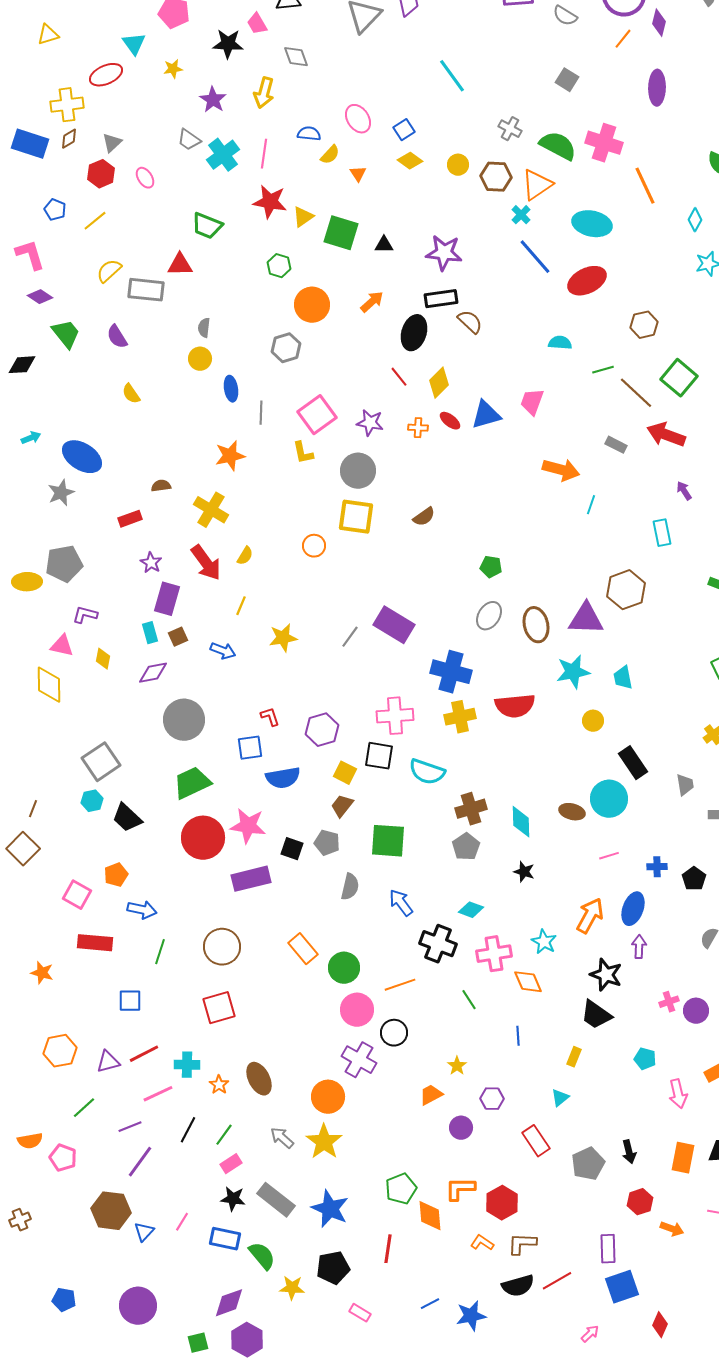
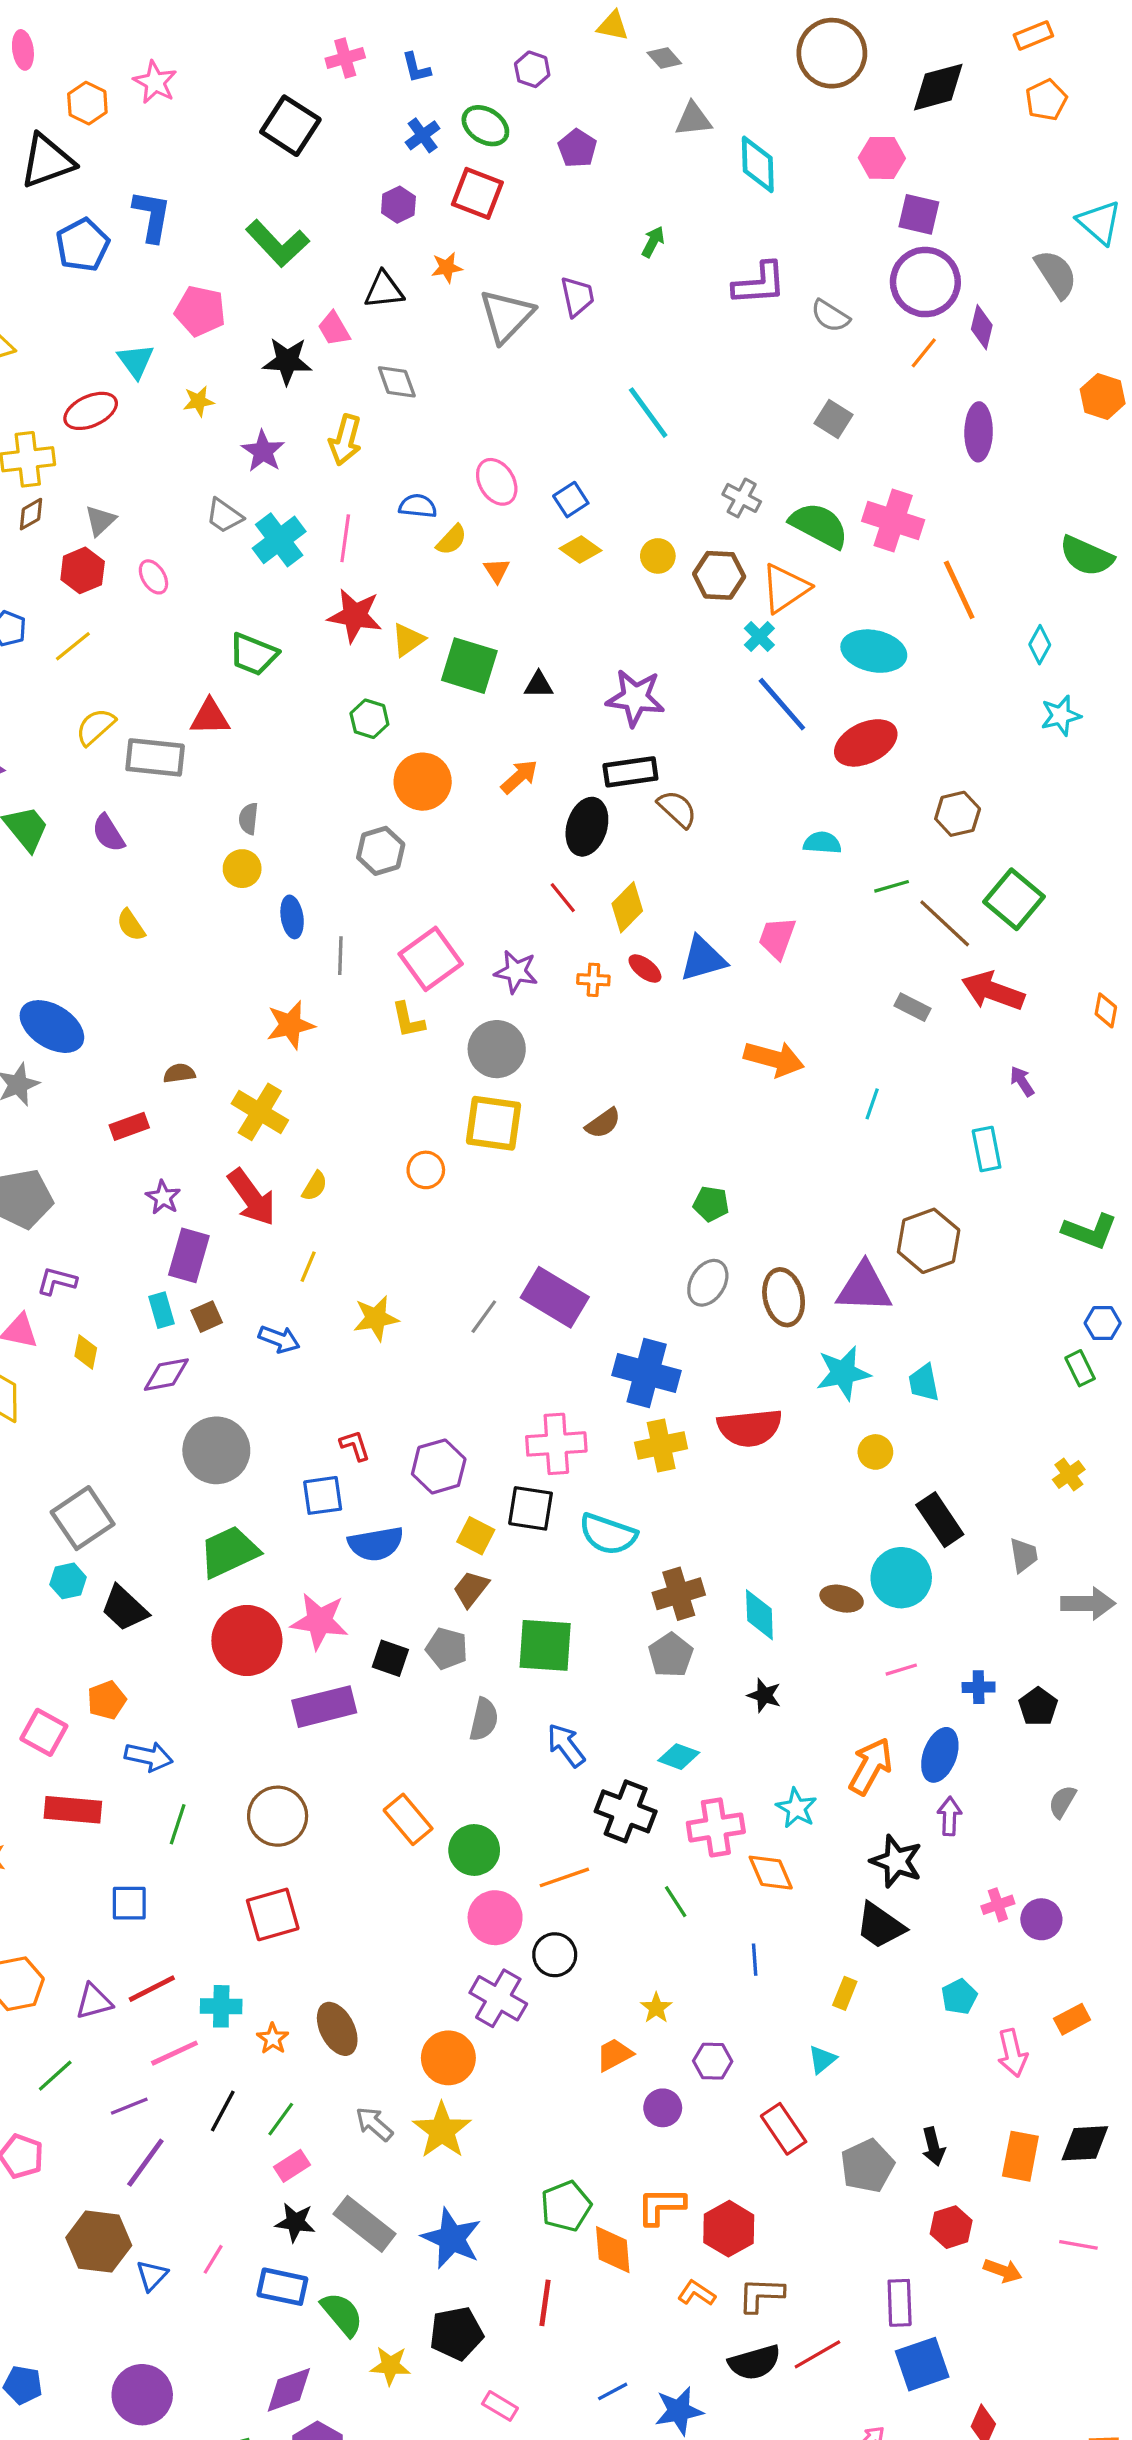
orange arrow: (561, 470) -> (774, 1059), moved
cyan pentagon: (645, 1059) -> (959, 1997), turned 30

